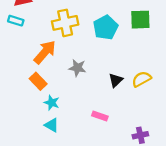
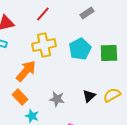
green square: (140, 20) -> (109, 53), moved
gray star: (77, 68) -> (57, 99), moved

